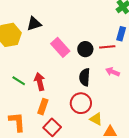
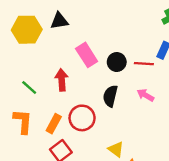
red arrow: (40, 82) -> (62, 80), moved
red circle: (81, 103) -> (82, 118), moved
orange L-shape: (17, 122) -> (23, 121), moved

